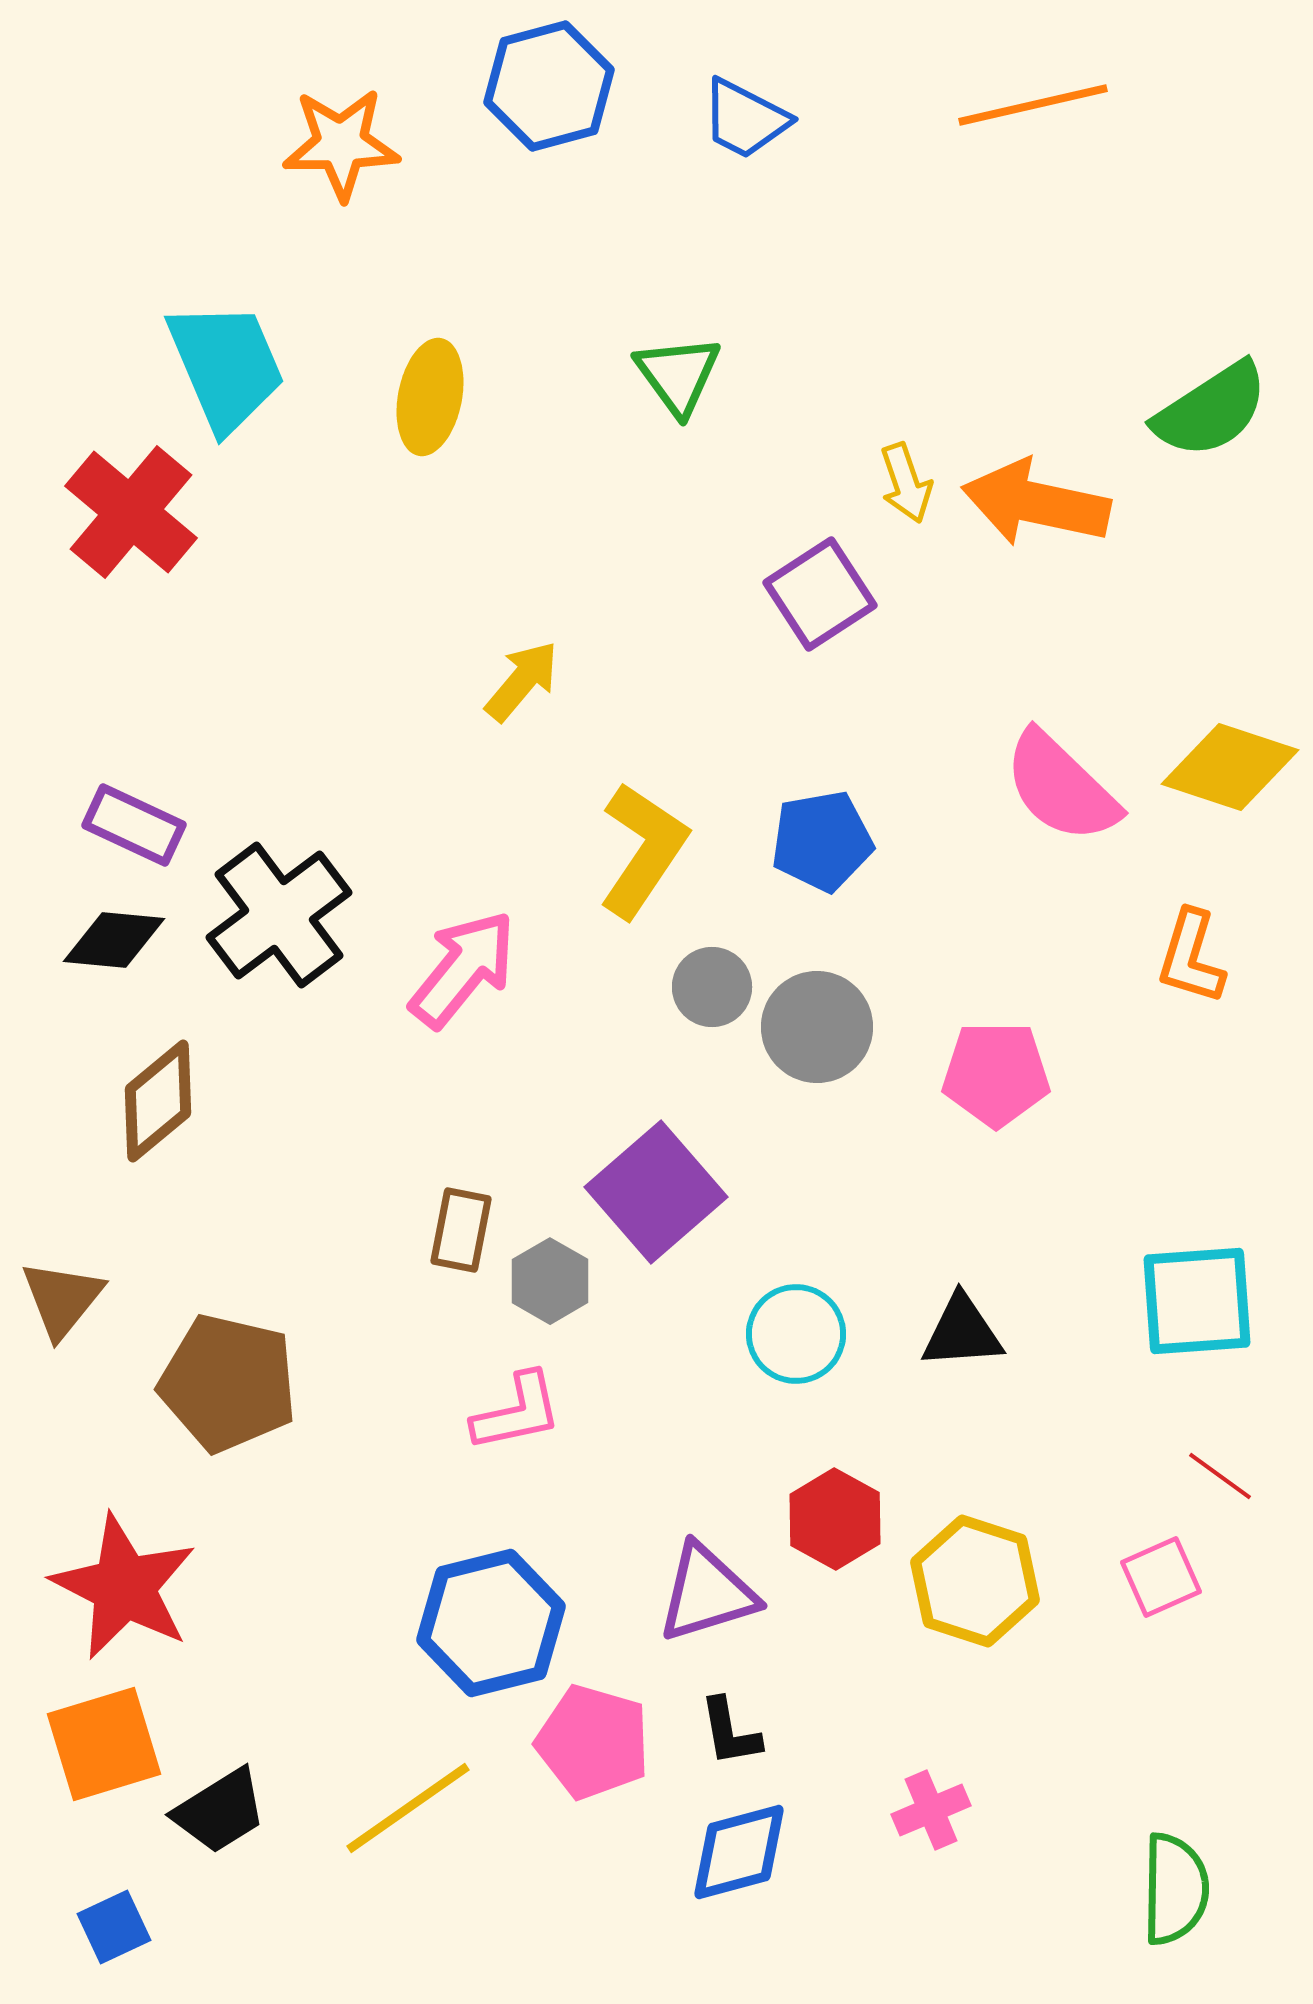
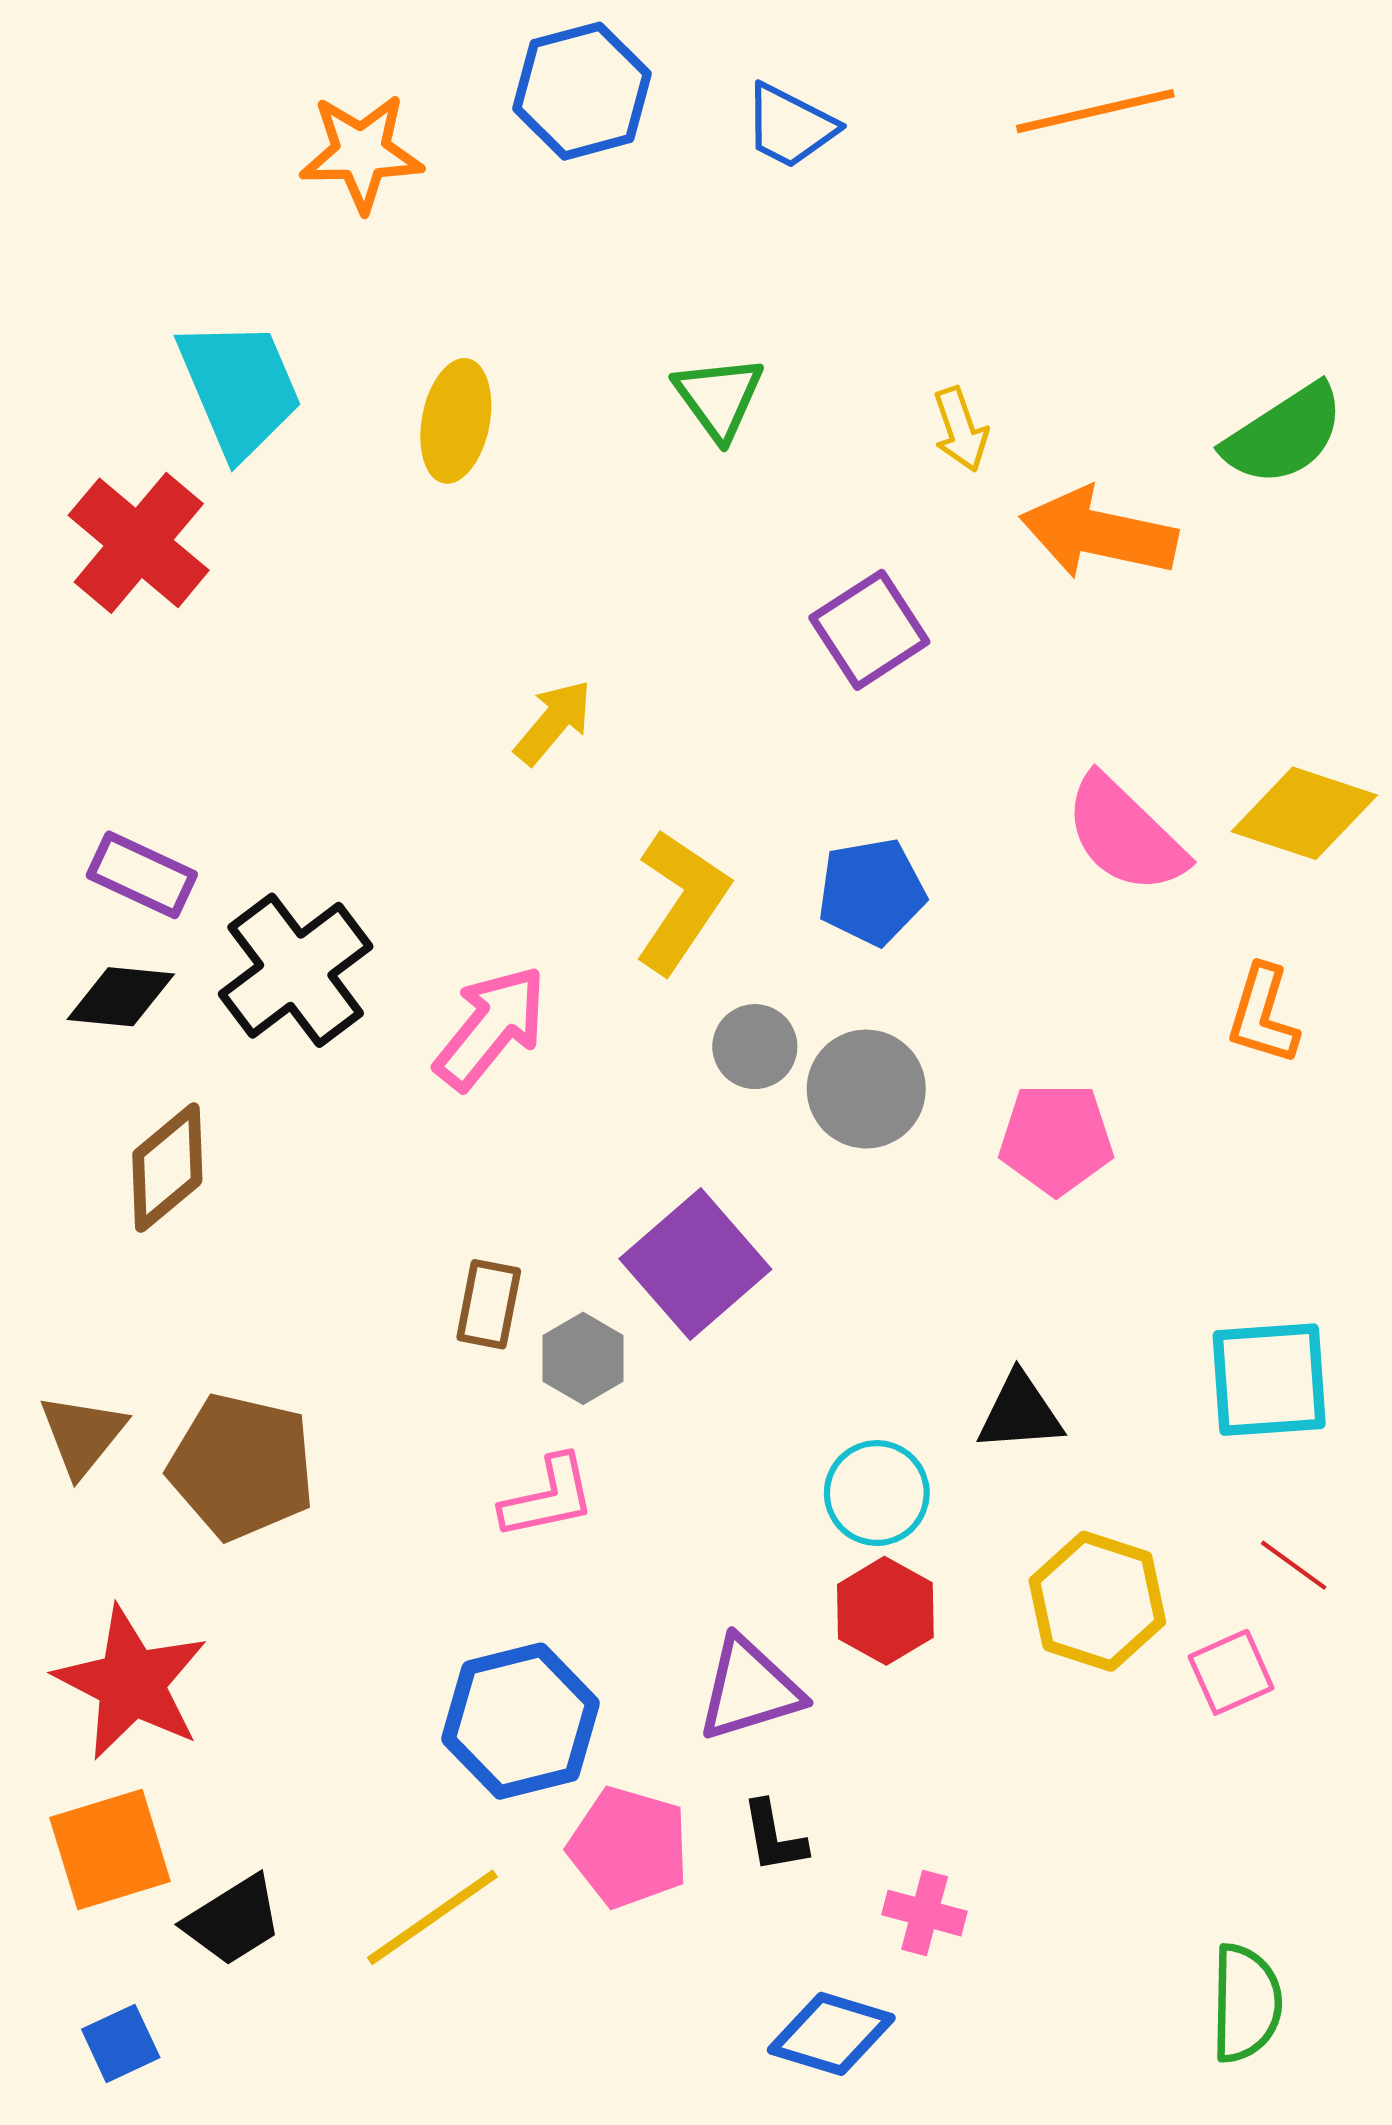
yellow arrow: (906, 483) -> (961, 429), moved
brown triangle: (62, 1299) -> (83, 1435), moved
cyan circle: (796, 1334) -> (877, 1493), moved
yellow hexagon: (975, 1581) -> (1097, 1601), moved
pink cross: (931, 1810) -> (925, 1913), moved, turned 38
blue diamond: (739, 1852) -> (831, 2034), moved, turned 32

